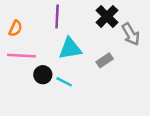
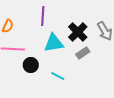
black cross: (107, 16) -> (78, 32), moved
cyan line: (64, 82) -> (58, 76), moved

